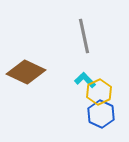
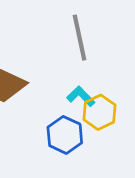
blue hexagon: (101, 114) -> (65, 135), moved

